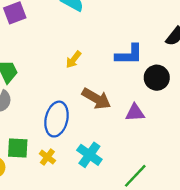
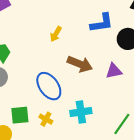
blue ellipse: (57, 119) -> (49, 86), turned -40
cyan cross: (89, 155) -> (81, 112), turned -35

